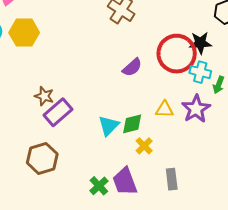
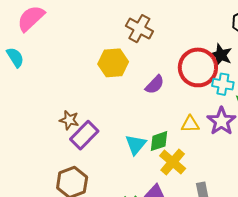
yellow hexagon: (24, 33) -> (113, 63), moved
black star: (200, 43) -> (221, 55), turned 30
yellow cross: (144, 146) -> (173, 162), size x1.5

